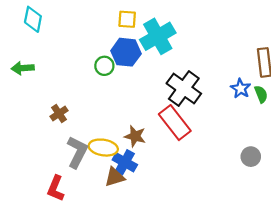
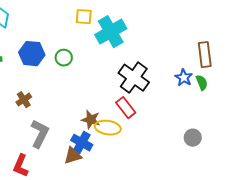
blue hexagon: (126, 52) -> (32, 54), moved
red rectangle: (175, 123) -> (126, 108), size x0.7
yellow ellipse: (103, 148) -> (108, 128), moved

